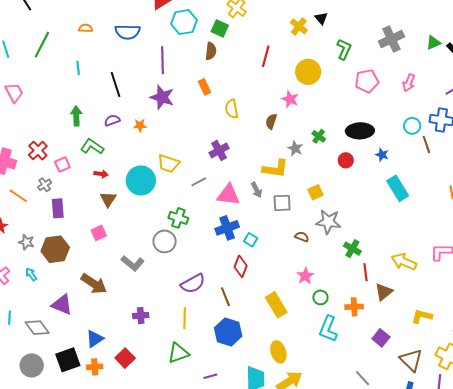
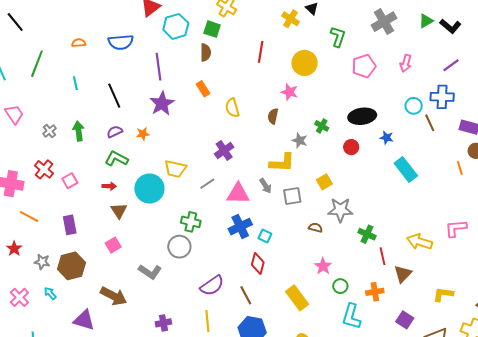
purple star: (162, 97) -> (162, 103), turned 30
green L-shape: (92, 147) -> (116, 159), moved
gray cross: (45, 185) -> (49, 131), moved

